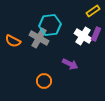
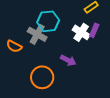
orange semicircle: (13, 41) -> (14, 46), moved
orange circle: (44, 81) -> (42, 77), size x1.5

